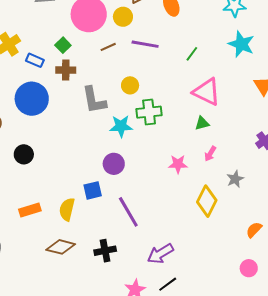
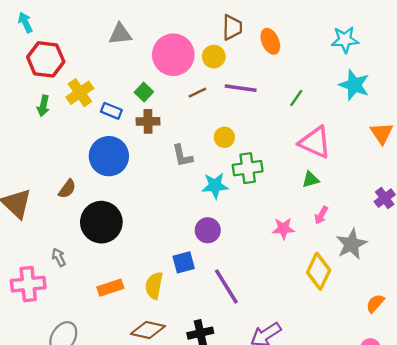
gray L-shape: (94, 100) -> (182, 156), size x0.7
black circle: (24, 154) -> (101, 222), size x1.8
gray star: (235, 179) -> (351, 244), size x1.5

